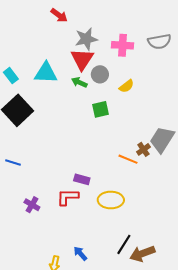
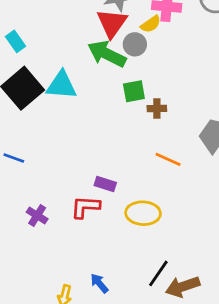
cyan triangle: (46, 73) -> (61, 85), moved
green arrow: (79, 82) -> (107, 54), size x1.8
yellow semicircle: (126, 86) -> (151, 24), moved
brown cross: (143, 149) -> (157, 108), moved, turned 32

